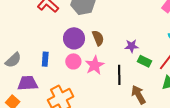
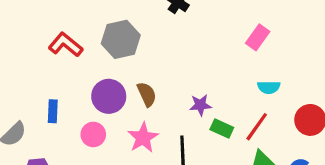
blue rectangle: (45, 59) -> (53, 111), moved
pink circle: (73, 61) -> (93, 134), moved

